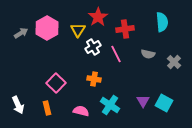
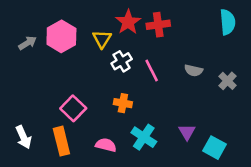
cyan semicircle: (162, 22) -> (228, 22), moved
red cross: (125, 29) -> (158, 25), moved
cyan square: (164, 103) -> (214, 148), moved
orange rectangle: (47, 108) -> (61, 141), size x1.5

